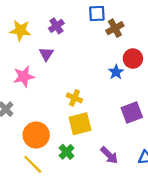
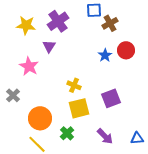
purple cross: (56, 26) -> (58, 21), size x1.5
blue star: (116, 72) -> (105, 55), moved
pink star: (24, 77) -> (29, 66), turned -30
purple square: (132, 113) -> (111, 98), moved

